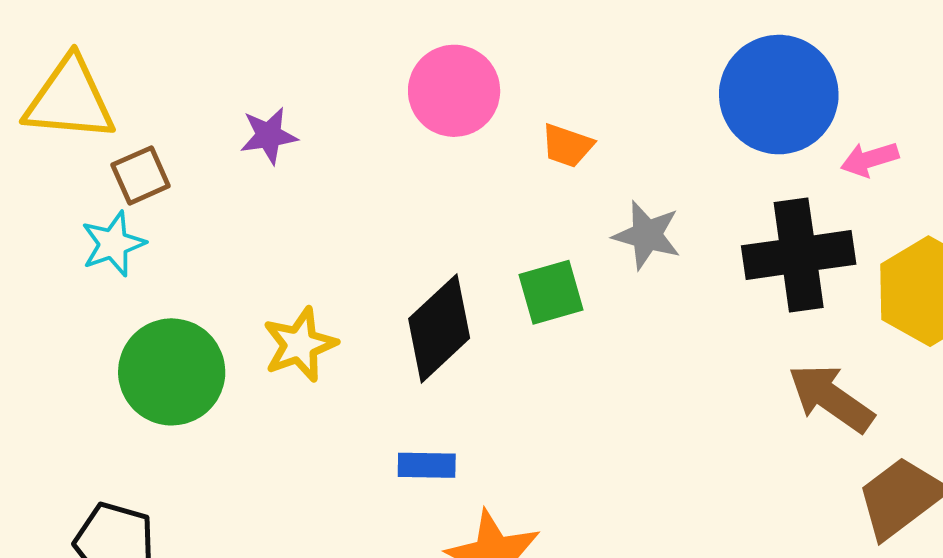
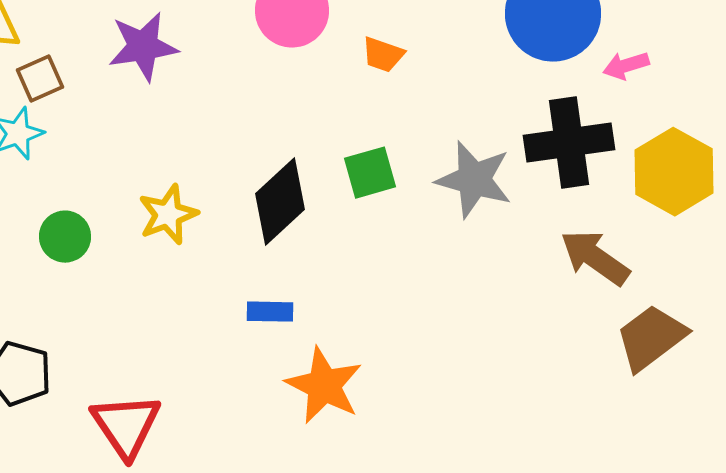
purple star: (269, 136) -> (143, 47), size x1.5
gray star: (647, 235) -> (474, 180), moved, size x1.4
green circle: (172, 372) -> (65, 237), size x0.6

